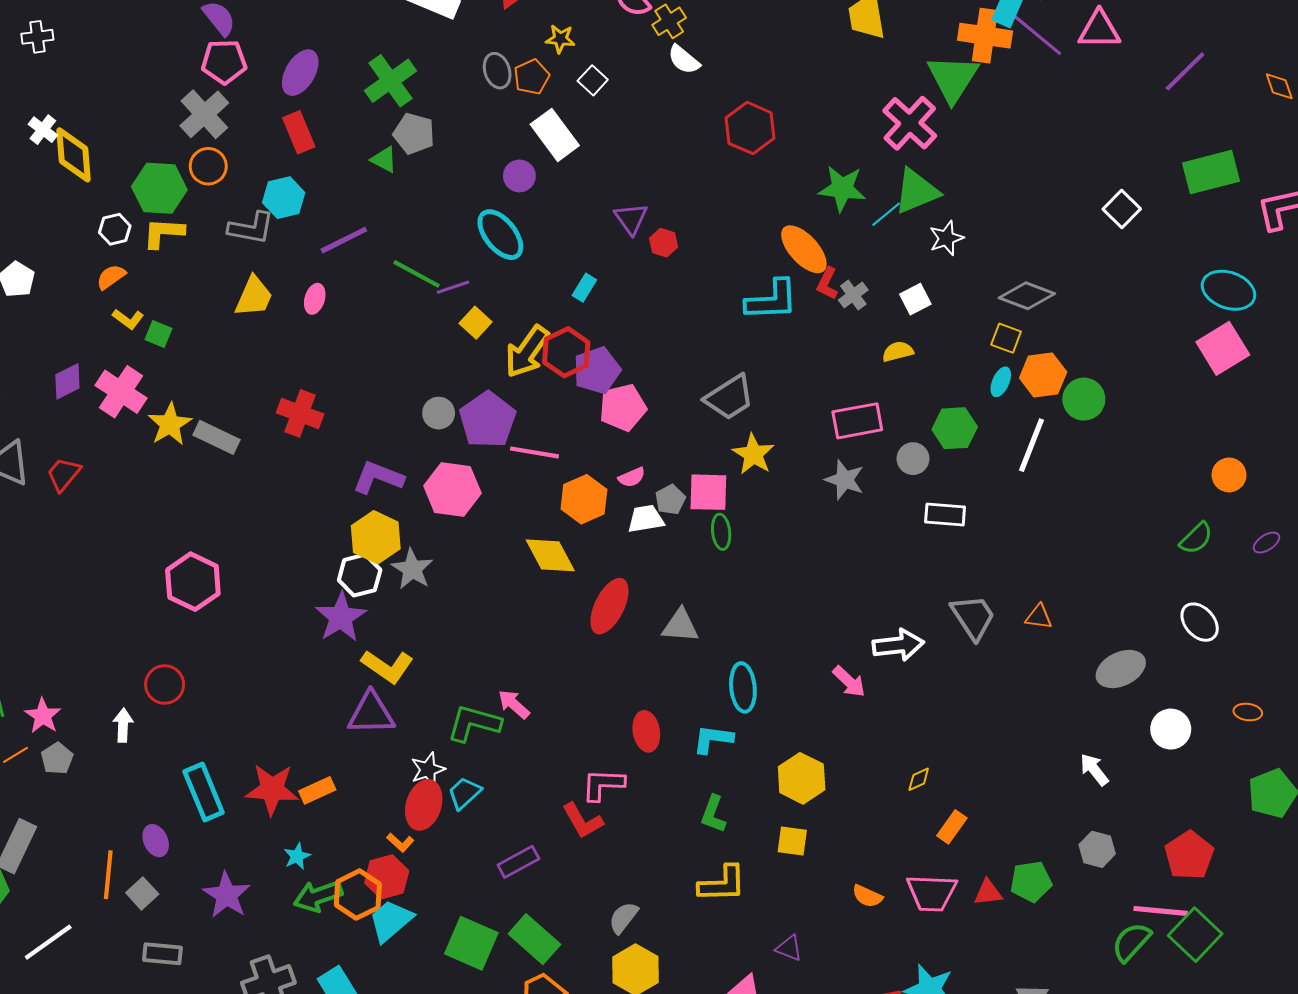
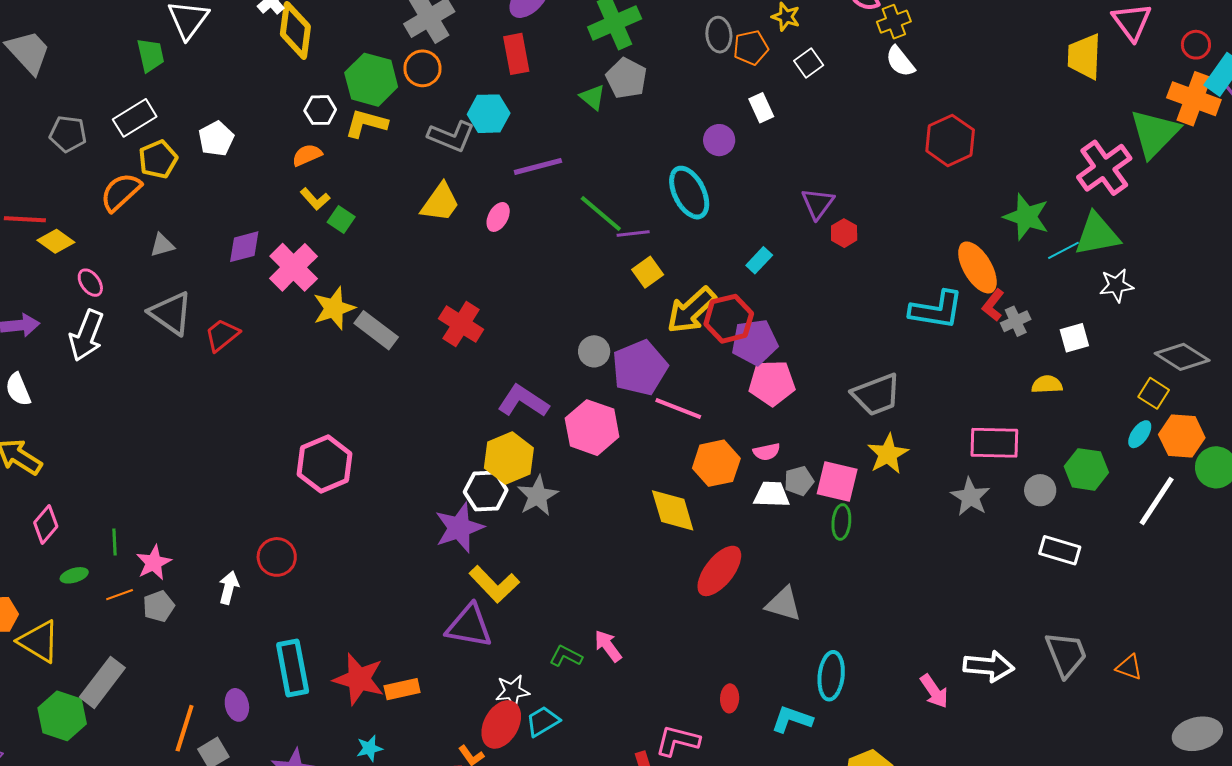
white rectangle: (555, 135) -> (761, 108), size x0.6
green L-shape: (474, 723) -> (566, 656), size x0.6
red ellipse: (646, 731) -> (730, 698), size x0.7

